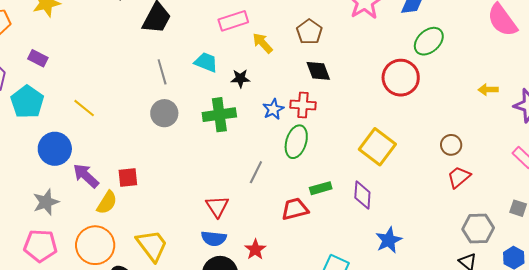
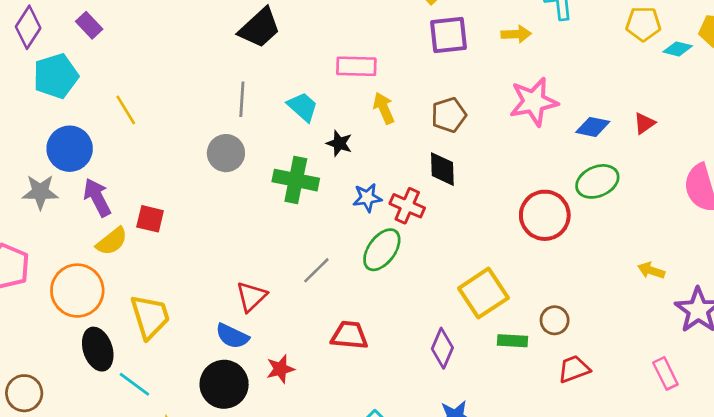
brown circle: (451, 145) -> (555, 320), moved
green rectangle: (321, 188) -> (513, 341), moved
gray star: (46, 202) -> (40, 192), moved

